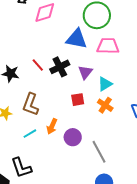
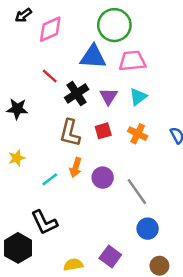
red line: (38, 65) -> (50, 76), moved
cyan triangle: (105, 84) -> (138, 97), moved
brown L-shape: (31, 104) -> (70, 133), moved

